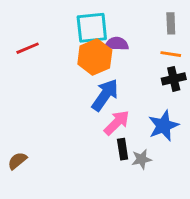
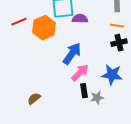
orange hexagon: (95, 57) -> (44, 28), moved
blue star: (163, 126) -> (112, 75), turned 30
brown semicircle: (17, 161) -> (34, 99), moved

